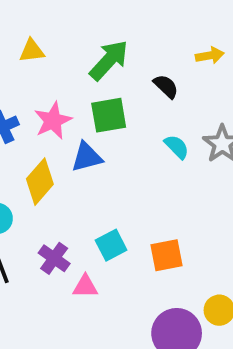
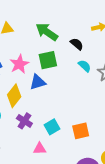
green arrow: (109, 60) -> (47, 32), turned -95
cyan semicircle: (177, 147) -> (85, 66), moved
purple cross: (54, 258) -> (24, 121), moved

